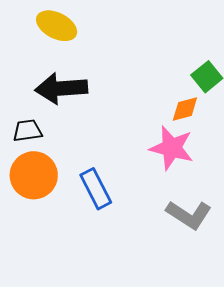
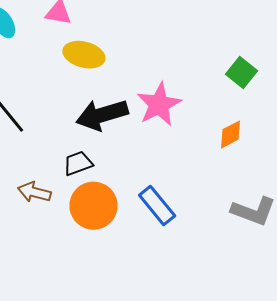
orange diamond: (185, 109) -> (230, 134), moved
pink star: (172, 148) -> (159, 104), moved, turned -30

